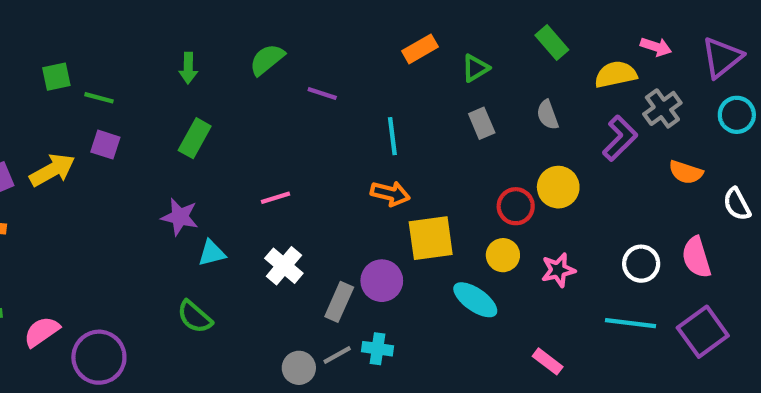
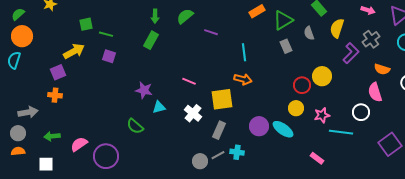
green arrow: (188, 68) -> (155, 16), moved
green triangle: (475, 68) -> (283, 20), size x1.5
yellow semicircle: (616, 74) -> (337, 28), moved, turned -60
gray semicircle: (548, 115) -> (309, 33), moved
green rectangle: (195, 138) -> (151, 40), moved
yellow arrow: (52, 170) -> (74, 51), moved
pink line: (275, 198) -> (189, 81), turned 40
yellow square: (431, 238) -> (222, 99), moved
pink semicircle: (696, 257) -> (375, 92), moved
purple circle: (382, 281) -> (259, 126), moved
green semicircle: (195, 317) -> (135, 126), moved
cyan line: (631, 323) -> (341, 132), moved

